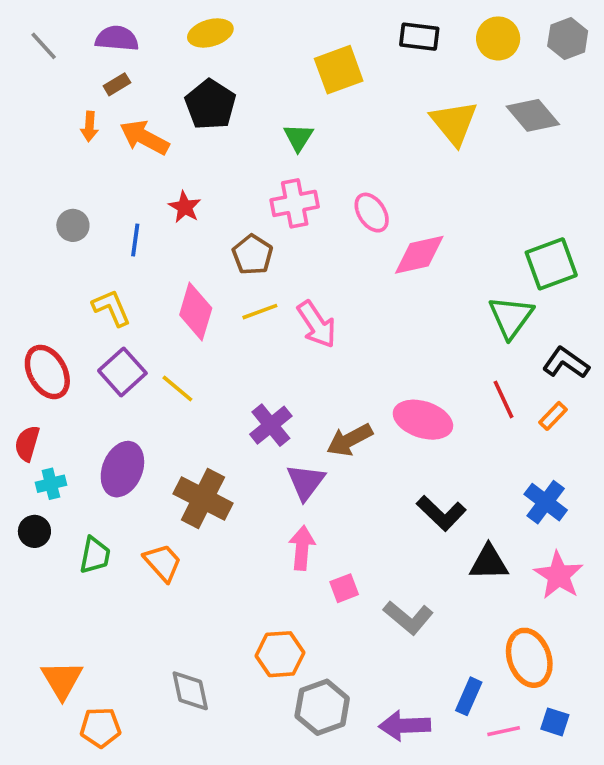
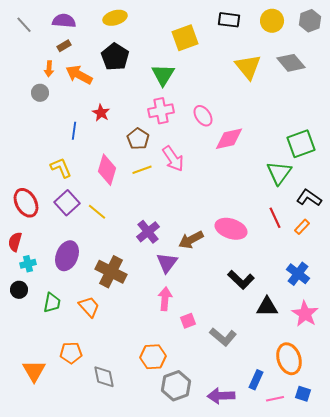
green triangle: (298, 137) -> (163, 75), size x1.4
gray circle: (73, 225) -> (40, 93), moved
pink arrow: (317, 324) -> (173, 159), moved
orange pentagon: (100, 727) -> (71, 353), moved

